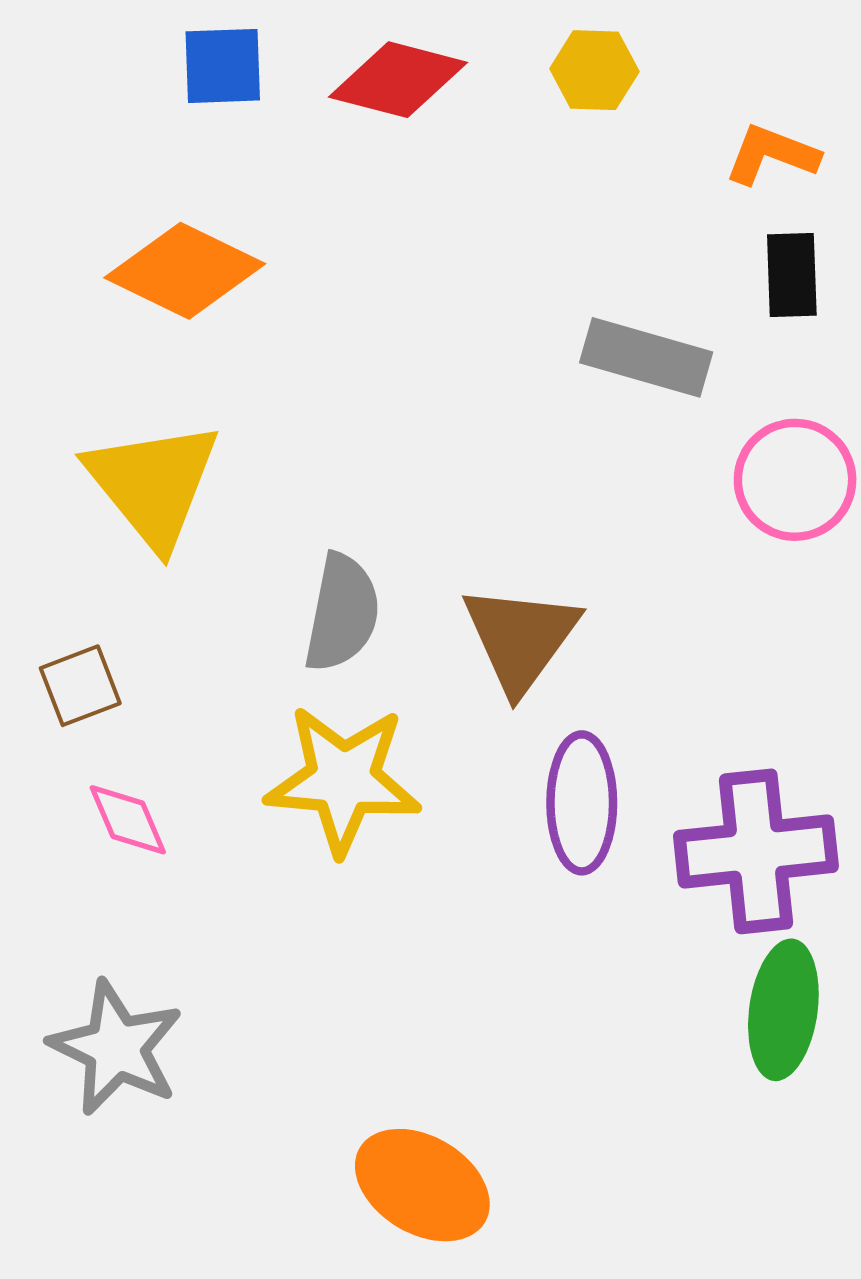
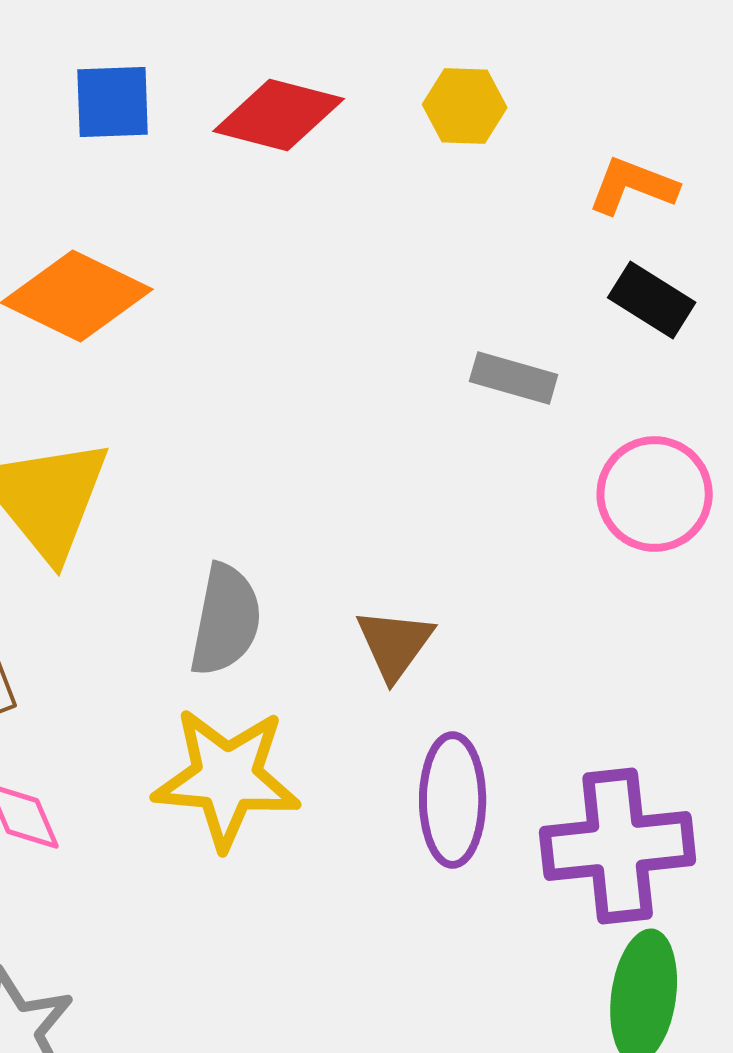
black rectangle: (792, 275) -> (652, 300), turned -56
gray rectangle: (646, 357) -> (514, 378), size x0.7
brown triangle: (521, 638) -> (395, 644), size x0.7

